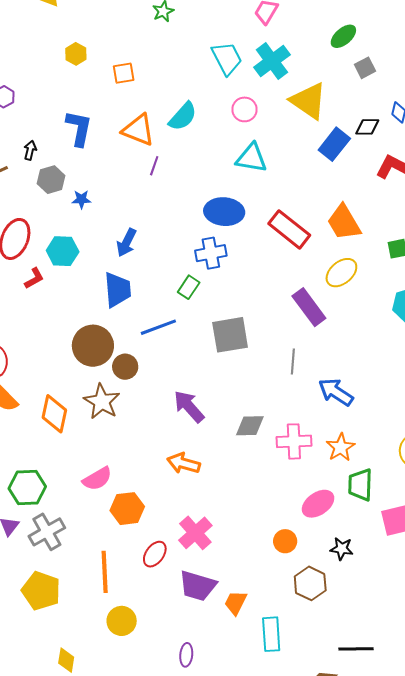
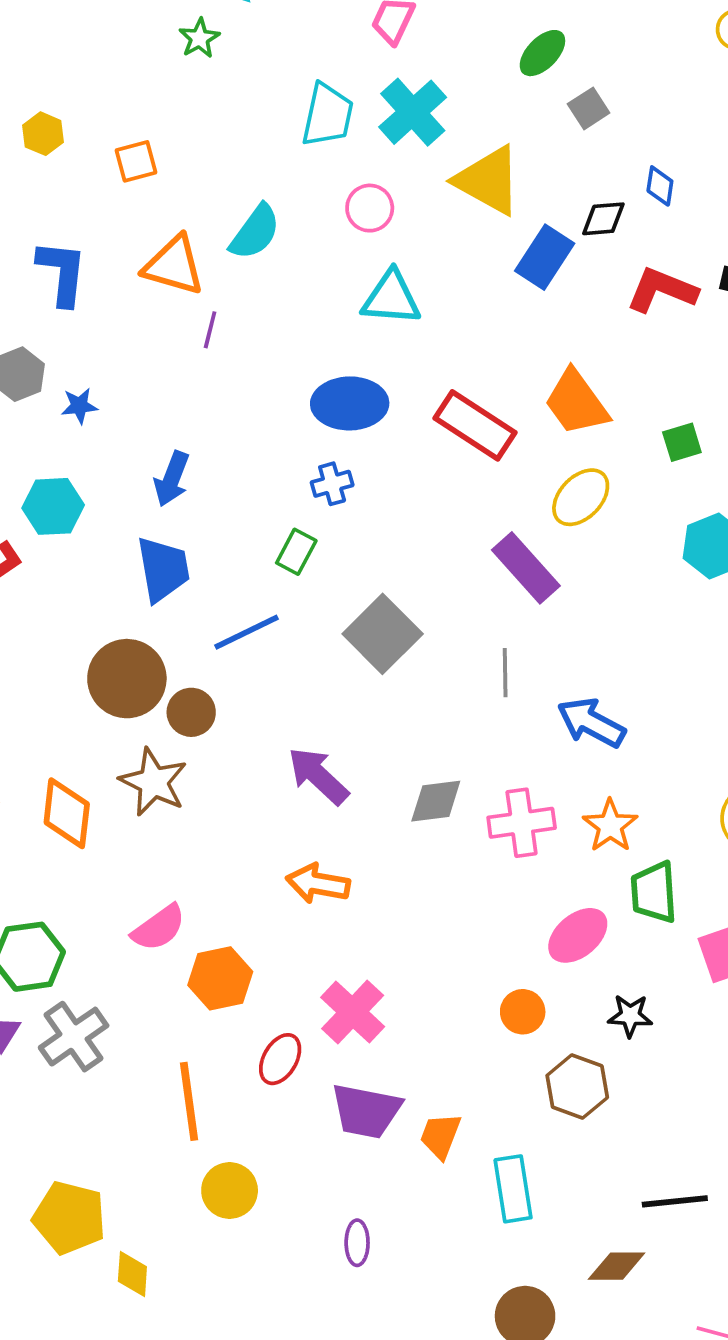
cyan trapezoid: (227, 58) -> (327, 115), turned 45
blue cross: (211, 253) -> (332, 484), size x0.7
gray square: (230, 335) -> (383, 634), turned -30
yellow pentagon: (41, 591) -> (69, 1218), moved

